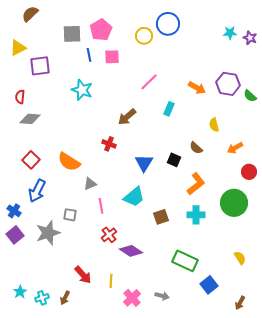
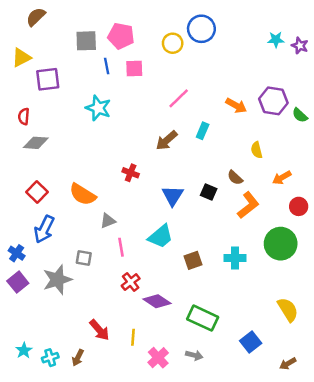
pink pentagon: (101, 30) -> (121, 36), turned -30
brown arrow: (127, 117) -> (167, 140), moved
orange L-shape: (196, 184) -> (248, 205), moved
yellow semicircle: (240, 258) -> (288, 310), size x1.5
green rectangle: (185, 261) -> (203, 318), moved
brown arrow: (240, 303) -> (288, 364), turned 32

